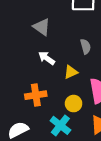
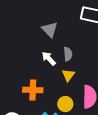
gray semicircle: (86, 47) -> (68, 54), moved
yellow triangle: (71, 72) -> (68, 75), turned -40

